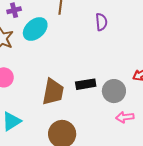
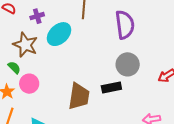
purple semicircle: (101, 22) -> (125, 25), size x1.6
gray circle: (114, 91) -> (128, 64), moved

